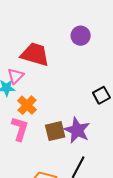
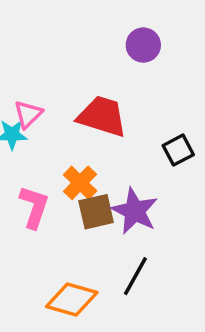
red trapezoid: (35, 54) -> (102, 116), moved
orange cross: (27, 105) -> (80, 183), moved

